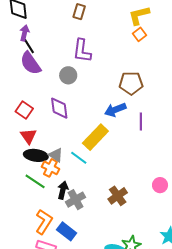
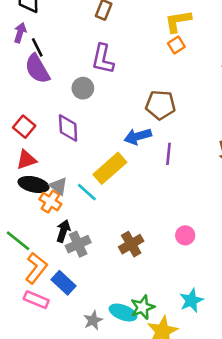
purple arrow: (24, 33) -> (20, 33), moved
red triangle: (28, 136) -> (26, 160), turned 42
green line: (35, 181) -> (18, 241), moved

